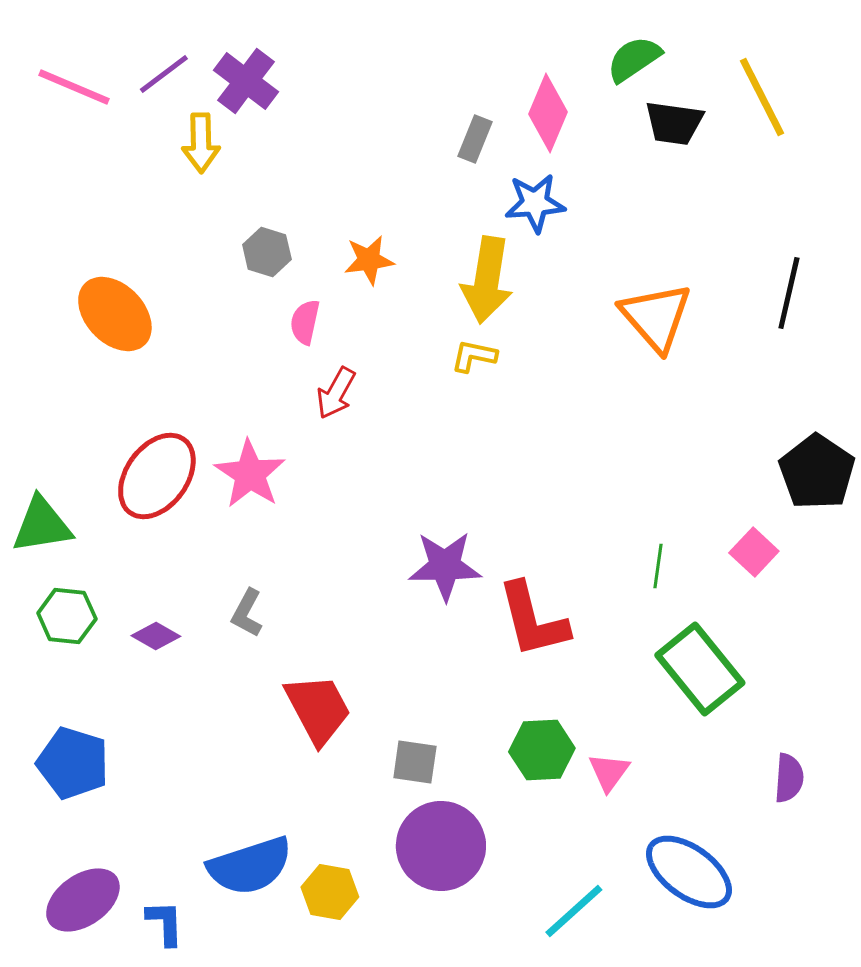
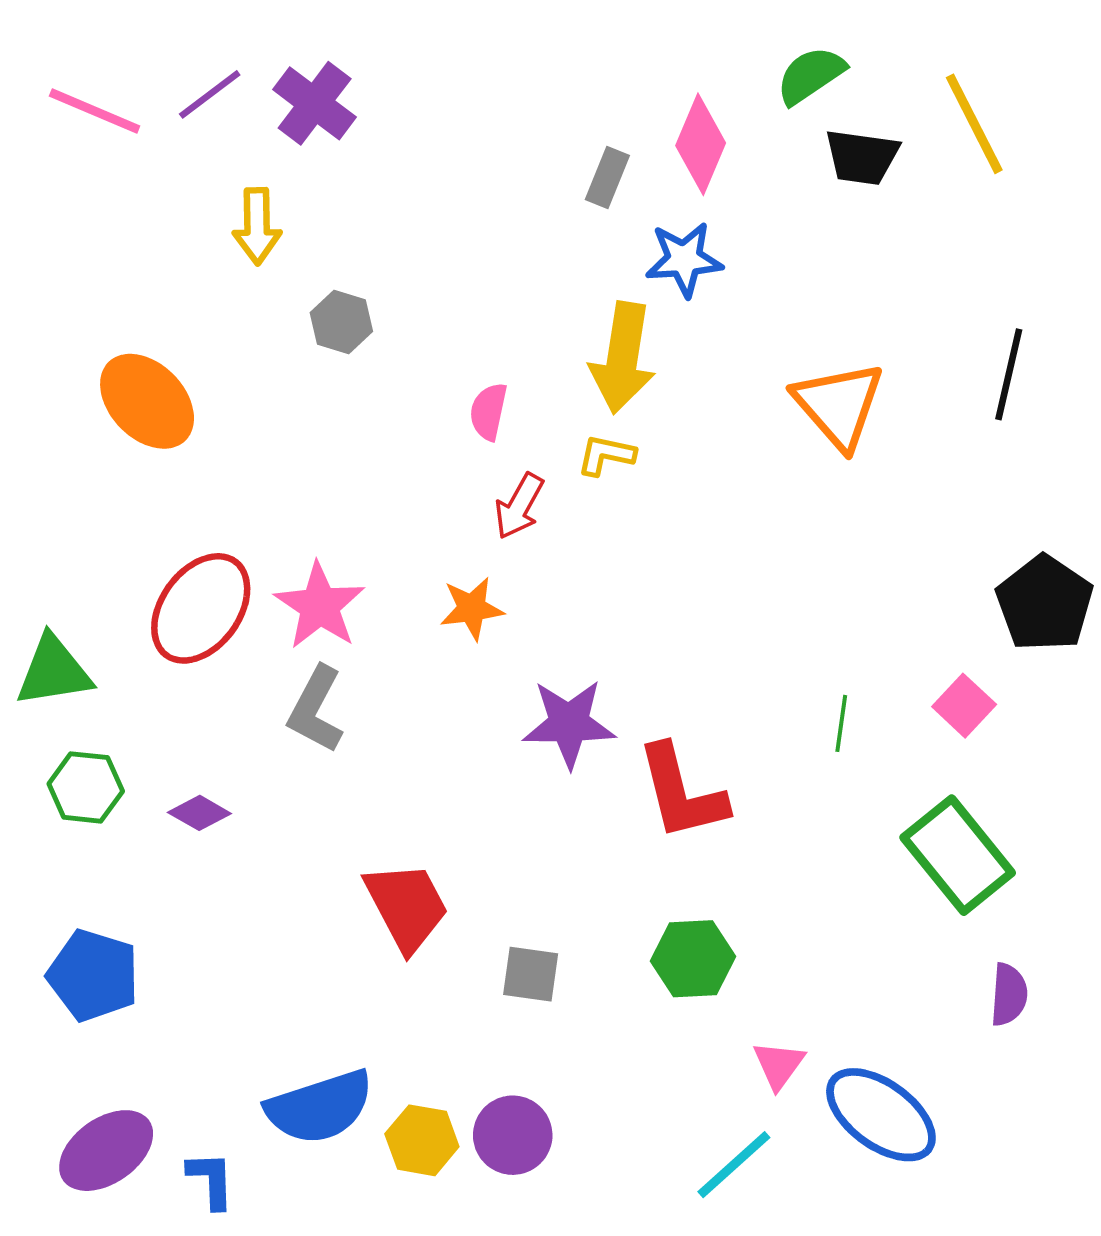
yellow arrow: (201, 143) -> (257, 226), moved
orange star: (369, 260) -> (472, 608), moved
pink semicircle: (305, 322) -> (488, 412), moved
red arrow: (336, 393) -> (519, 506), moved
gray L-shape: (247, 613) -> (316, 709), moved, size x1.4
green rectangle: (700, 669) -> (958, 855), moved
pink triangle: (609, 772) -> (779, 1065), moved
purple circle: (441, 846) -> (513, 1135), moved, size x0.7

